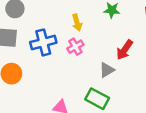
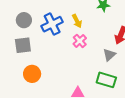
blue cross: (43, 42) -> (52, 24), moved

